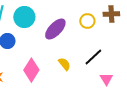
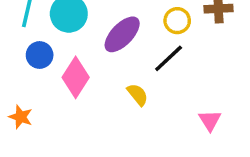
black line: (93, 57) -> (169, 58), moved
pink diamond: (31, 70) -> (76, 77), moved

